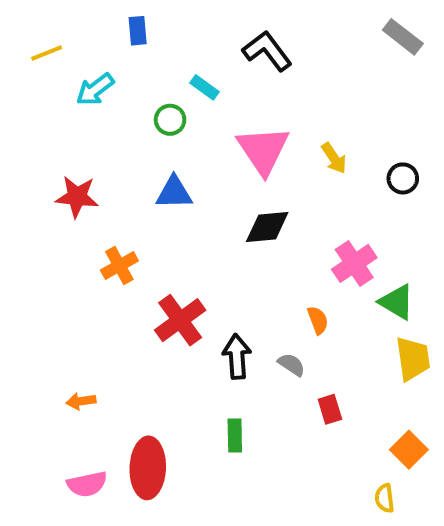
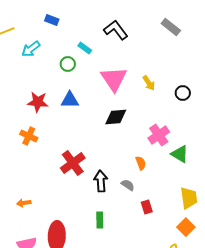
blue rectangle: (138, 31) -> (52, 20), turned -64
gray rectangle: (403, 37) -> (171, 27), moved
red star: (77, 197) -> (38, 102), moved
orange cross: (119, 265) -> (29, 136), moved, turned -36
yellow trapezoid: (413, 359) -> (189, 198), moved

